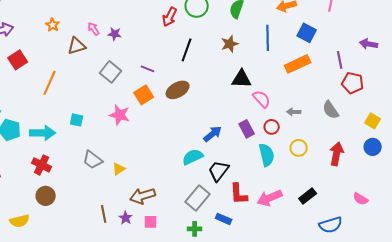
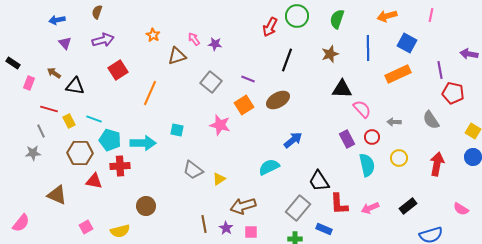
blue arrow: (213, 134) -> (293, 140), moved
cyan semicircle: (193, 157) -> (269, 167), moved
red cross: (42, 165) -> (120, 166), moved, turned -30
black trapezoid: (219, 171) -> (319, 181), turned -70
pink arrow: (270, 198) -> (370, 208), size x0.7

